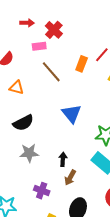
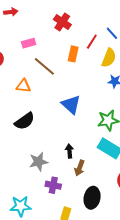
red arrow: (27, 23) -> (11, 12), moved
red cross: (54, 30) -> (62, 22), moved
orange triangle: (17, 87) -> (24, 86), moved
gray star: (29, 153) -> (38, 162), moved

